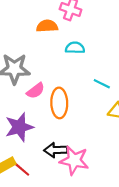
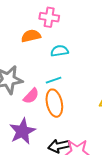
cyan line: (102, 84) -> (54, 80), moved, turned -35

